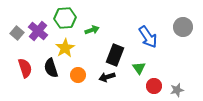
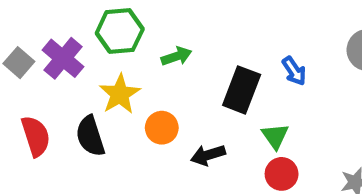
blue arrow: (148, 37) -> (294, 71), size x0.6
black rectangle: (115, 55) -> (242, 90), moved
orange circle: (78, 75) -> (162, 128), moved
red circle: (154, 86) -> (282, 174), moved

